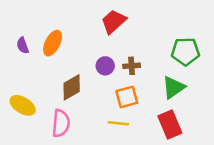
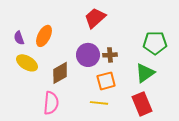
purple circle: (105, 66) -> (88, 55), size x1.5
yellow ellipse: (23, 105) -> (27, 63), moved

